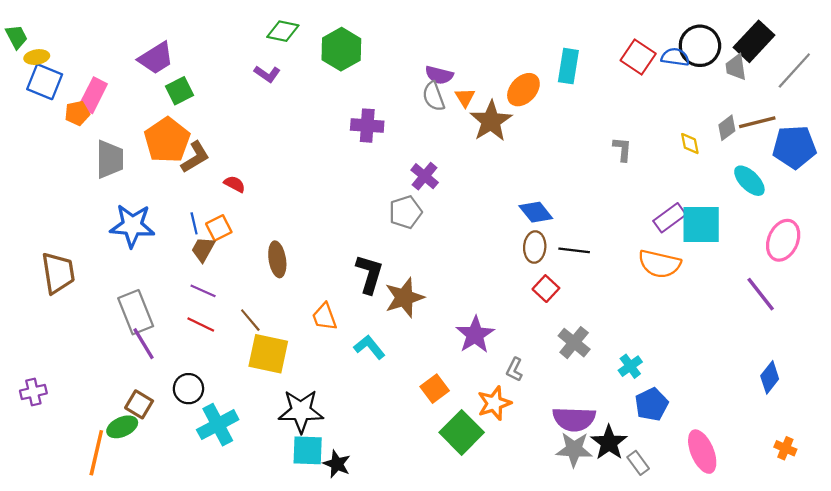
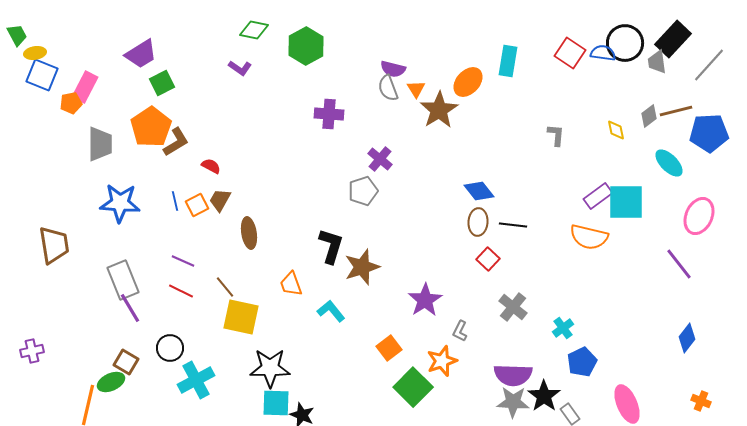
brown trapezoid: (203, 249) -> (220, 200), moved

